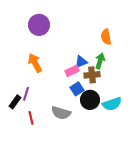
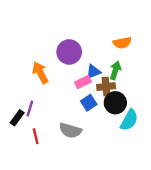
purple circle: (39, 25) -> (69, 52), moved
orange semicircle: (106, 37) -> (122, 43), turned -91
black circle: (90, 100) -> (115, 103), moved
cyan semicircle: (112, 104) -> (129, 120), turned -42

